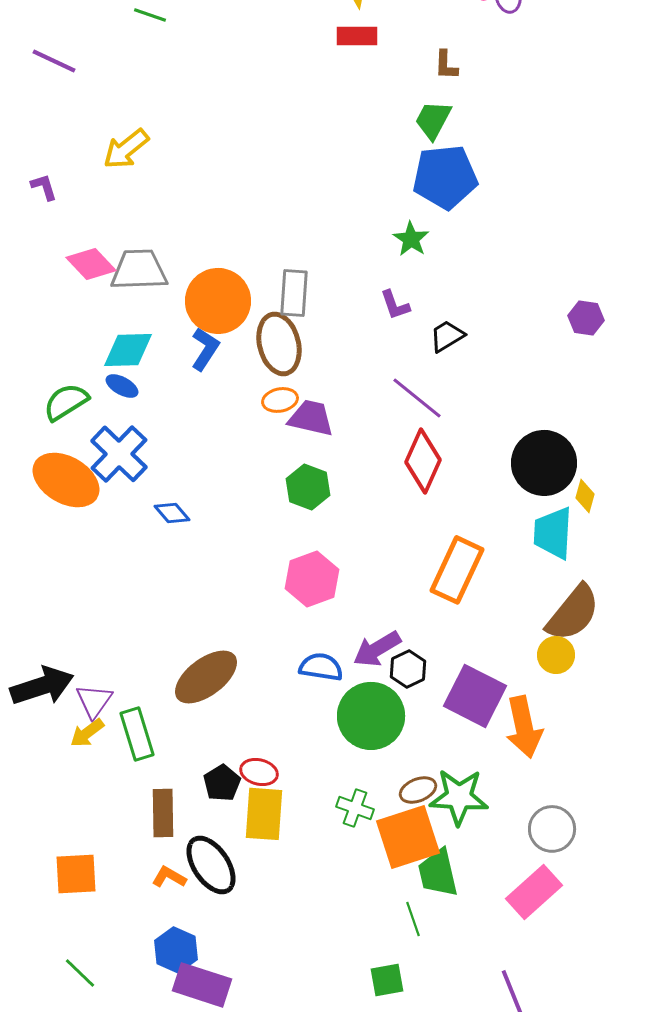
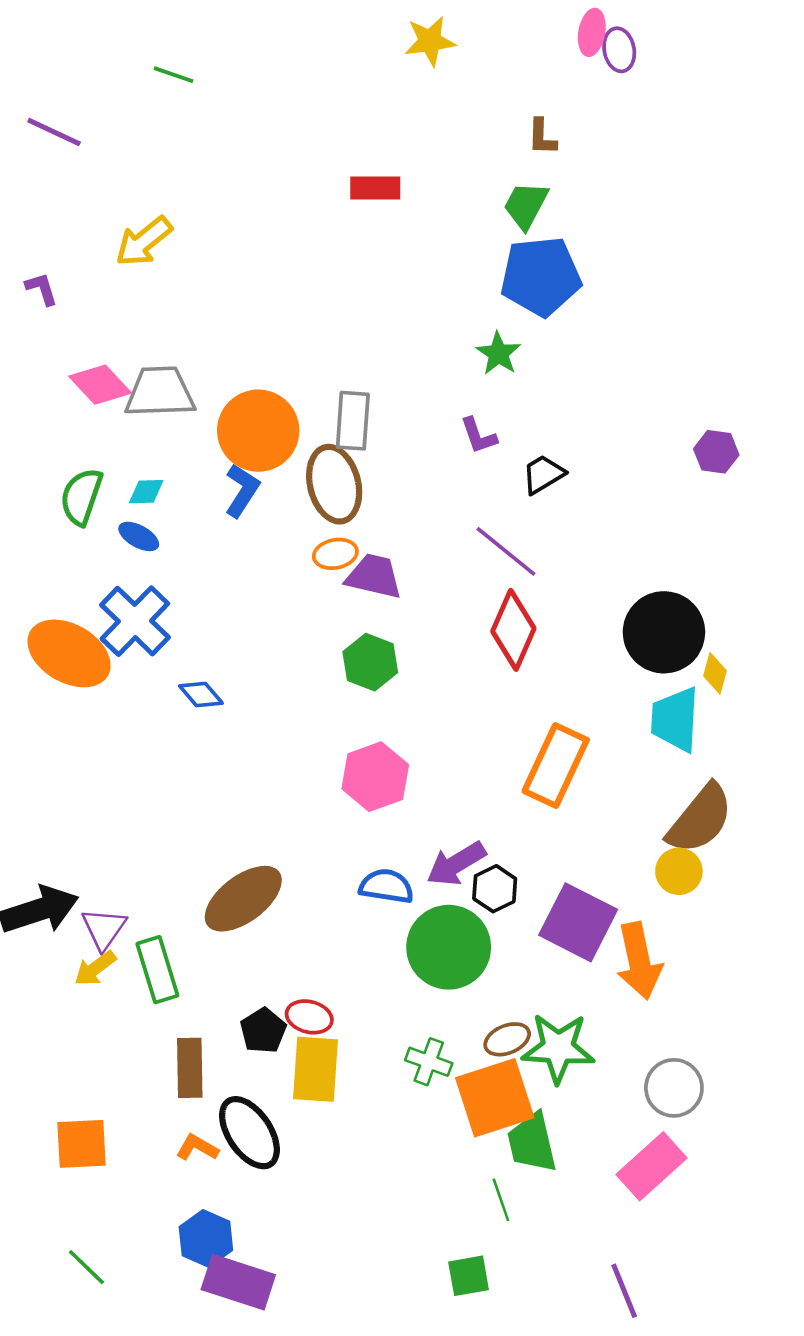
red rectangle: (357, 36) -> (375, 188), moved
cyan diamond: (128, 350) -> (146, 492), size x0.6
green semicircle: (66, 402) -> (81, 497), moved, turned -39

